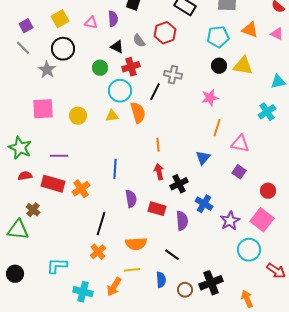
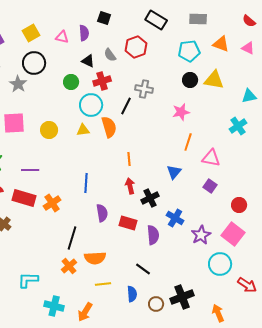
orange semicircle: (136, 244) -> (95, 258), moved
orange arrow: (114, 287) -> (85, 312), moved

